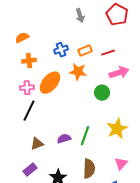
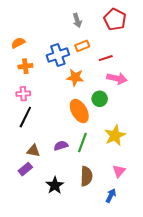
blue cross: (61, 50) -> (58, 55), size x1.5
orange rectangle: (85, 51) -> (82, 46), moved
pink arrow: (119, 73) -> (117, 78), turned 30
orange ellipse: (50, 83) -> (79, 111), moved, turned -70
brown triangle: (37, 144) -> (33, 151), turned 32
purple rectangle: (30, 170) -> (25, 169), moved

